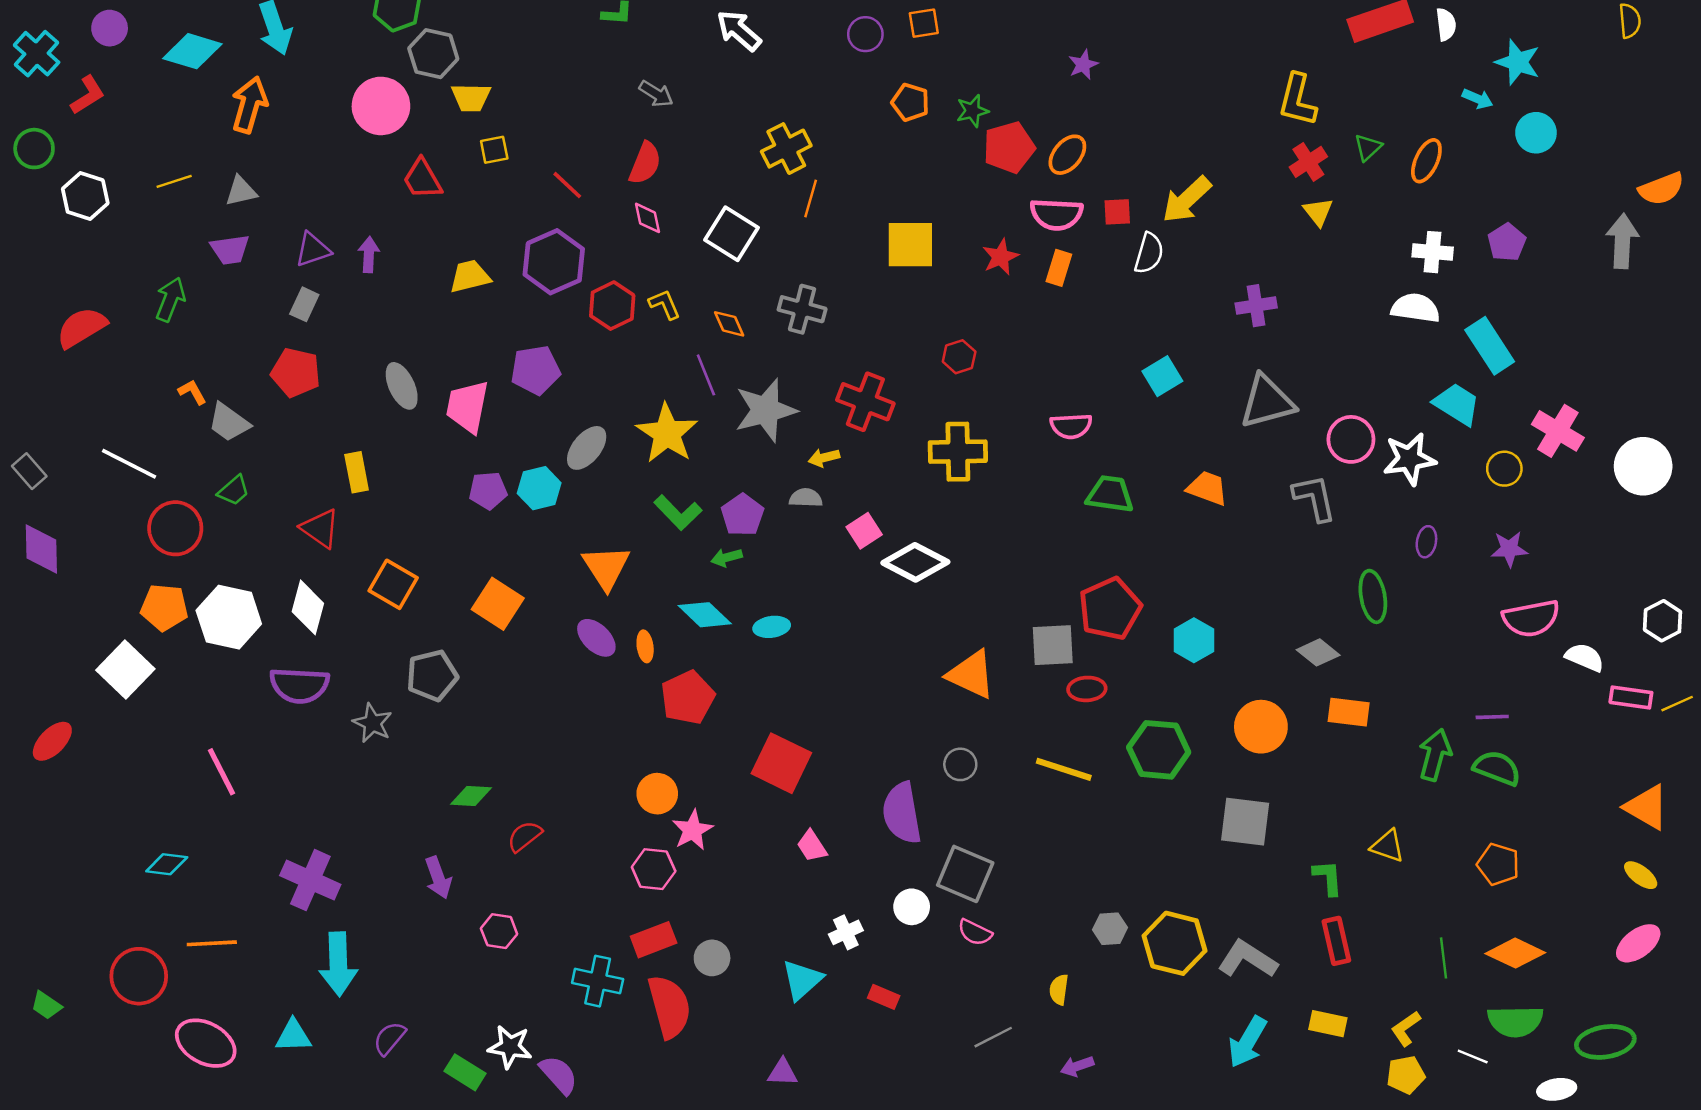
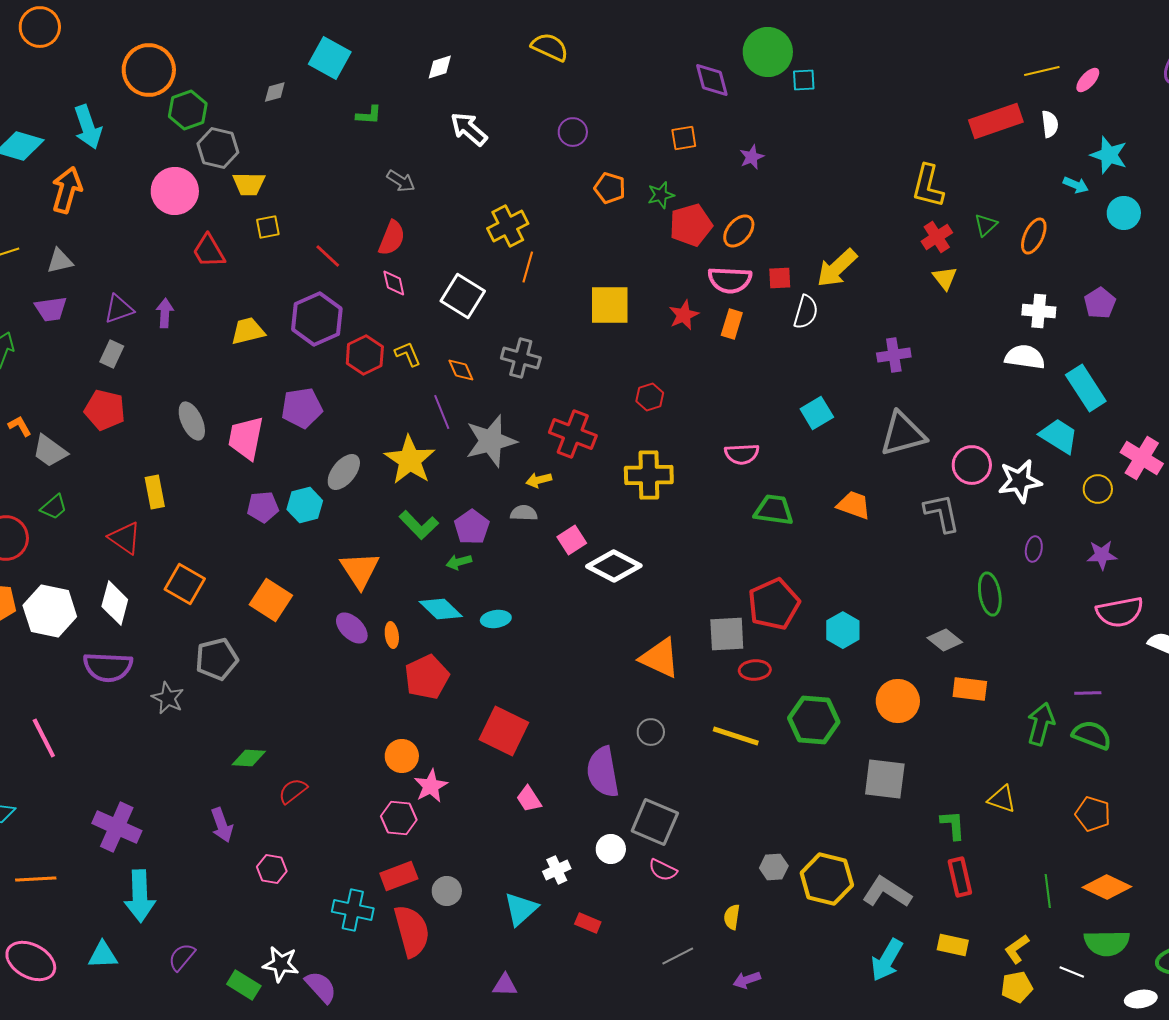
orange square: (924, 23) -> (684, 138), moved

